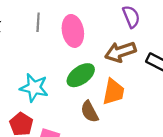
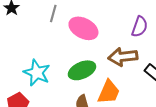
purple semicircle: (131, 17) -> (140, 27), turned 30
pink ellipse: (73, 31) -> (83, 28), turned -64

